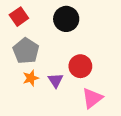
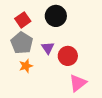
red square: (19, 17) -> (23, 20), moved
purple triangle: (56, 80) -> (48, 48), moved

